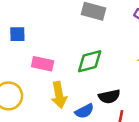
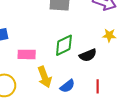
black semicircle: (109, 96) -> (88, 55), moved

